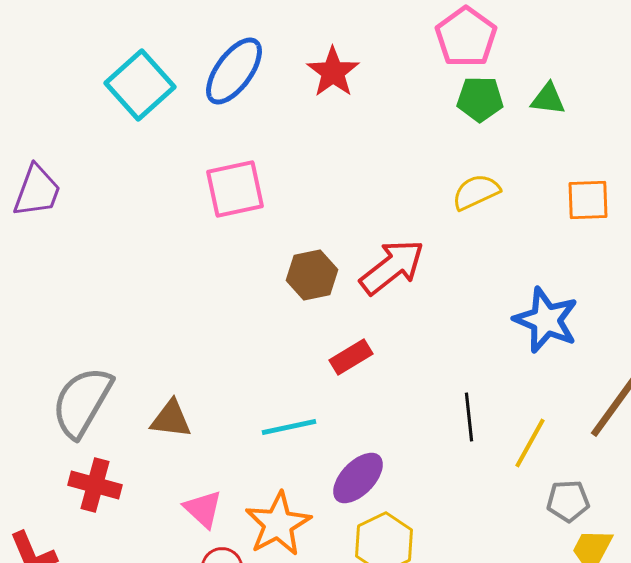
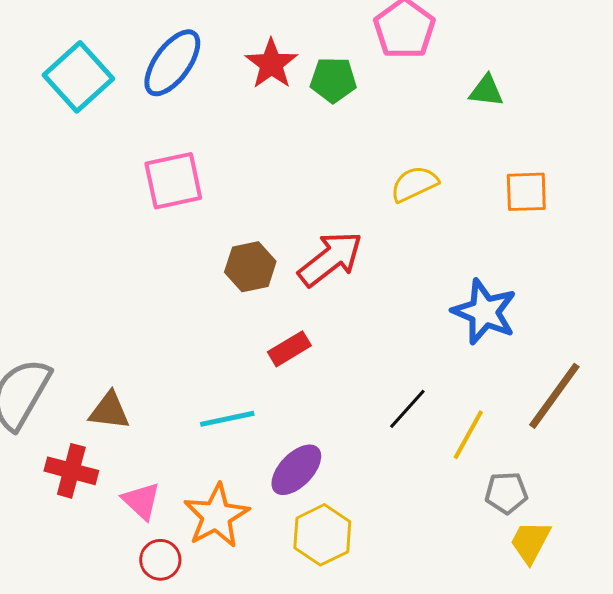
green pentagon: (480, 99) -> (333, 80), moved
black line: (469, 417) -> (407, 409), turned 48
red cross: (95, 485) -> (71, 471), moved

